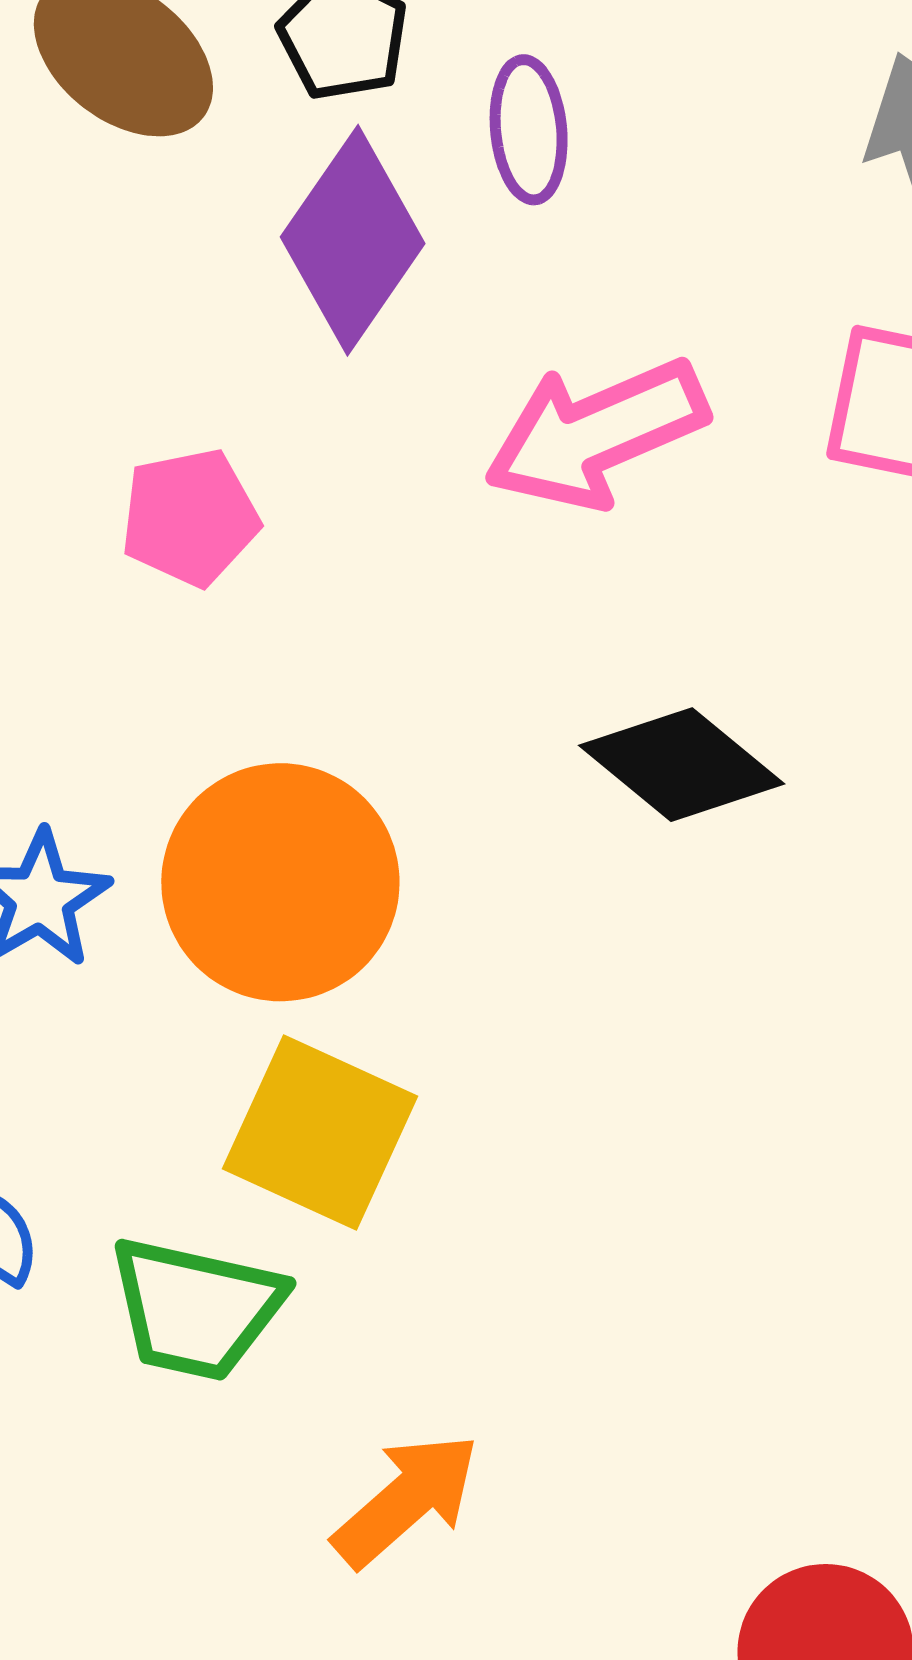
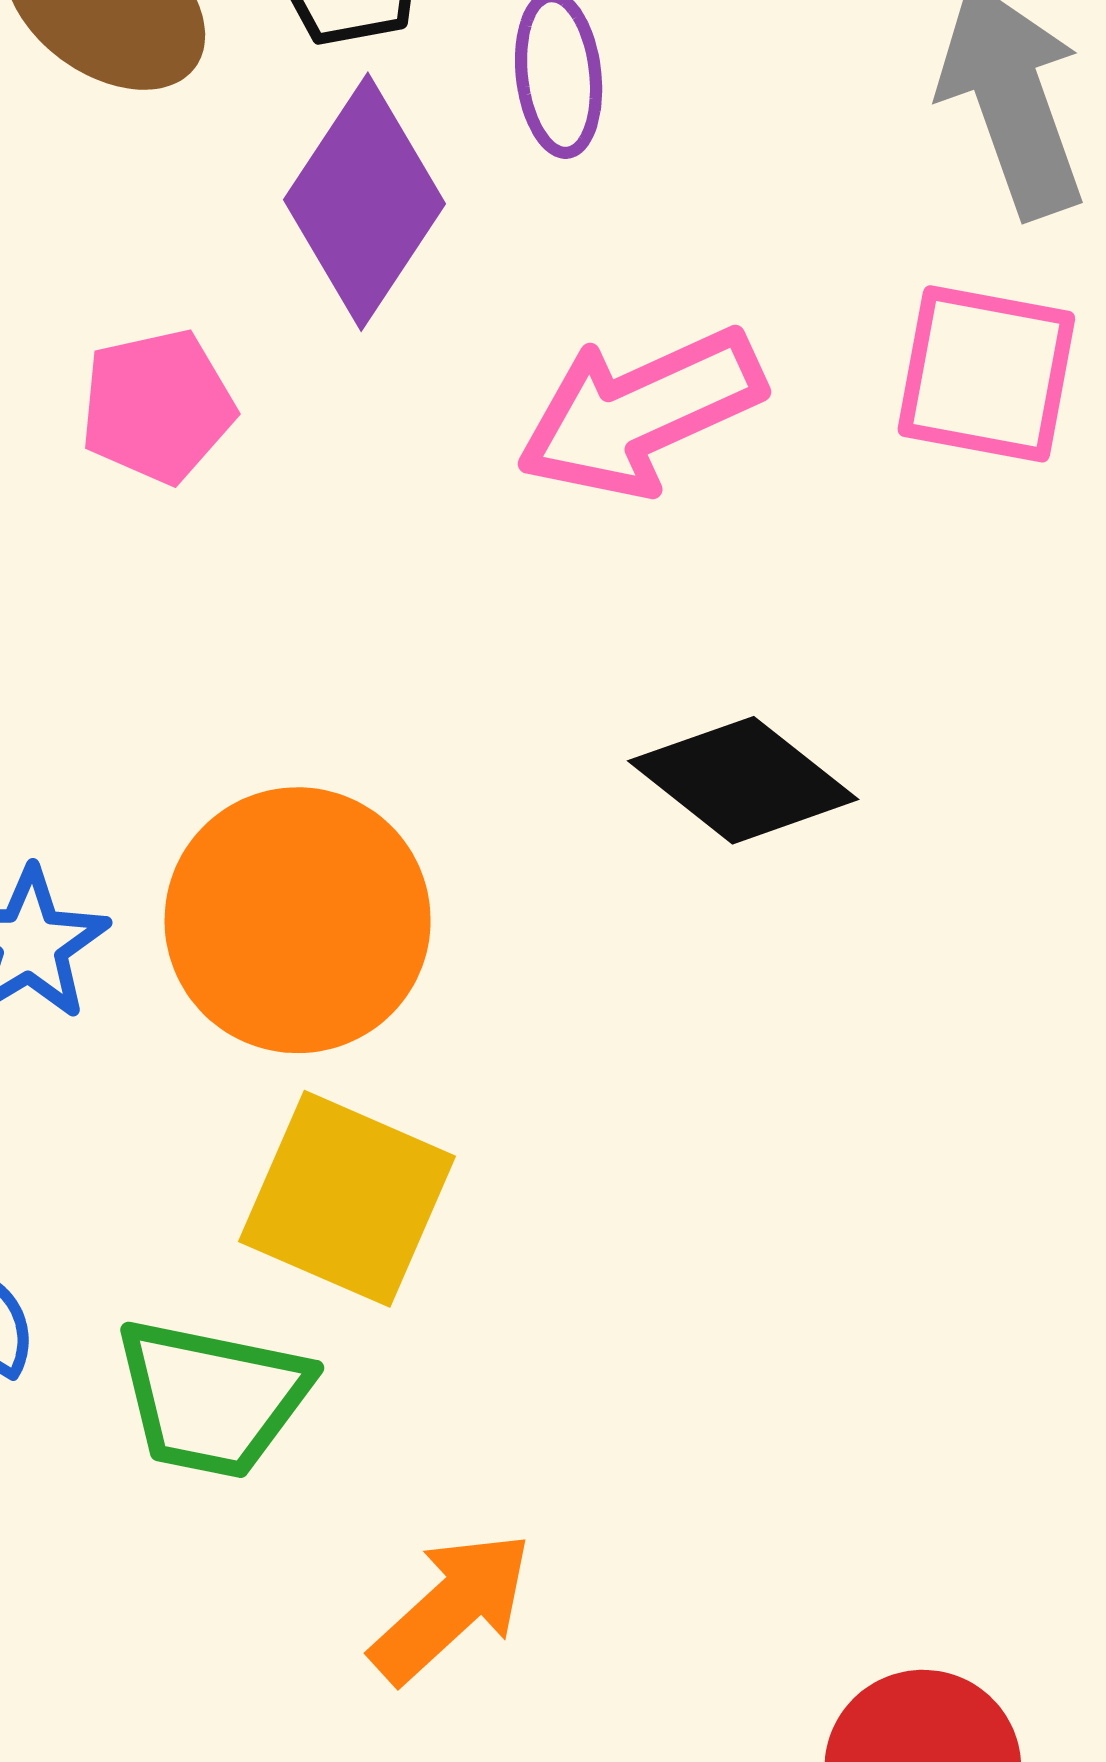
pink pentagon: (190, 517) -> (157, 406), moved

